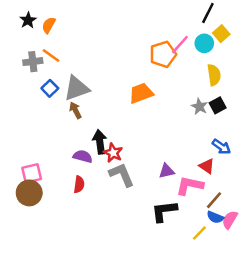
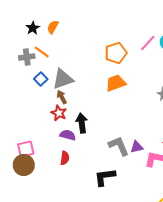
black star: (28, 20) -> (33, 28), moved
orange semicircle: (49, 25) -> (53, 27), moved
orange pentagon: (163, 54) -> (116, 53), moved
red star: (113, 153) -> (59, 113), moved
gray L-shape: (122, 175) -> (119, 146), moved
black L-shape: (164, 211) -> (105, 177), moved

